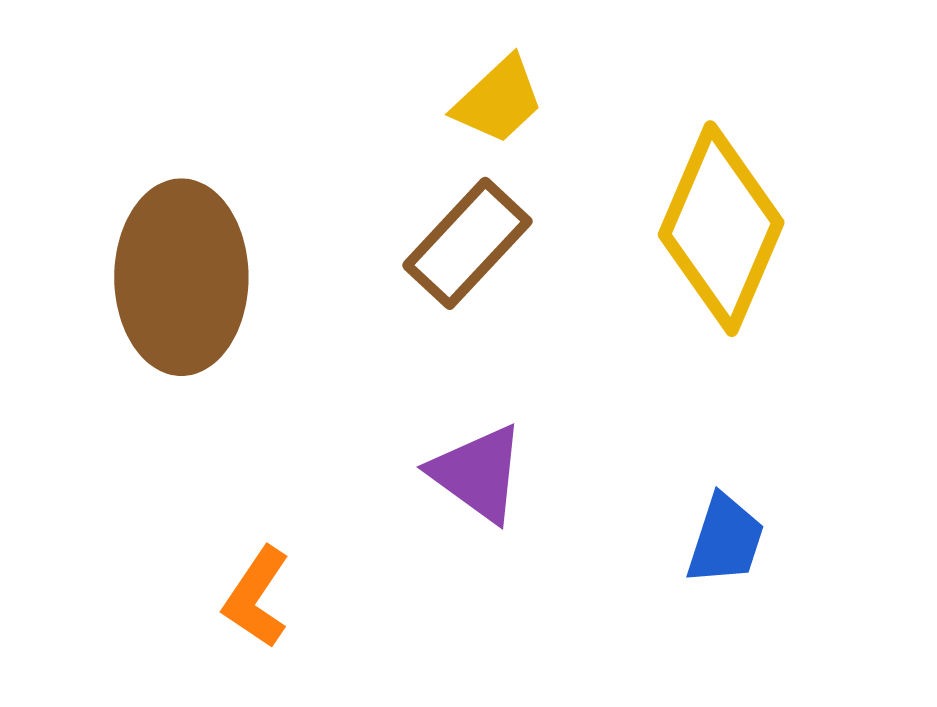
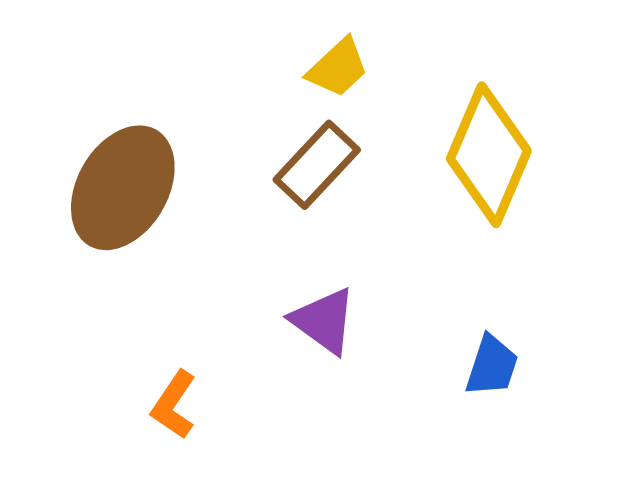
brown ellipse: (181, 277) -> (123, 188), turned 30

